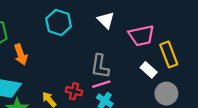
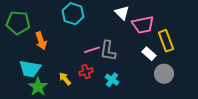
white triangle: (106, 20) -> (122, 13), moved
pink line: (101, 84) -> (92, 50), moved
red cross: (74, 91) -> (86, 72), turned -32

